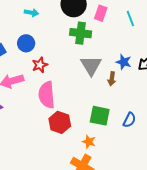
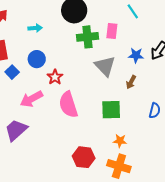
pink rectangle: (101, 13) -> (112, 31), moved
brown arrow: (112, 79) -> (131, 82), moved, turned 32
green square: (100, 116) -> (111, 110), moved
red hexagon: (60, 122) -> (84, 157), moved

